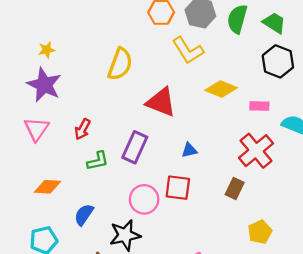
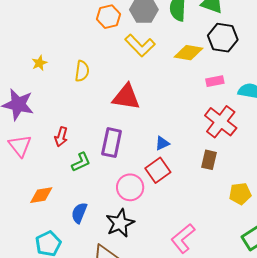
yellow star: (47, 50) -> (39, 63), moved
yellow semicircle: (120, 64) -> (82, 71), size x0.7
yellow diamond: (221, 89) -> (188, 53), moved
blue triangle: (189, 150) -> (162, 143), moved
red square: (178, 188) -> (158, 170), turned -30
yellow pentagon: (260, 232) -> (240, 194), turned 30

